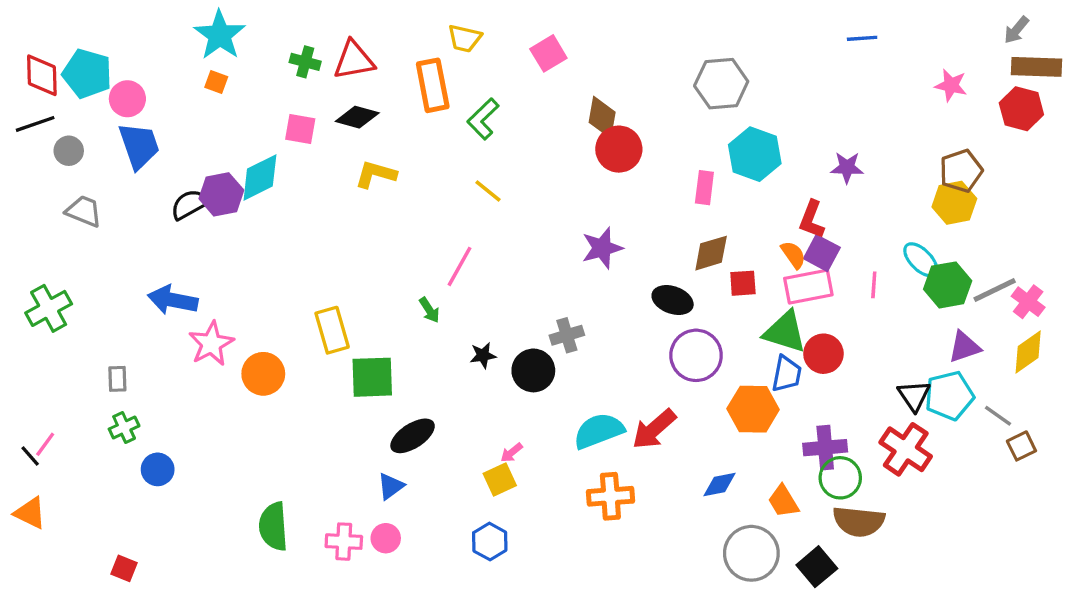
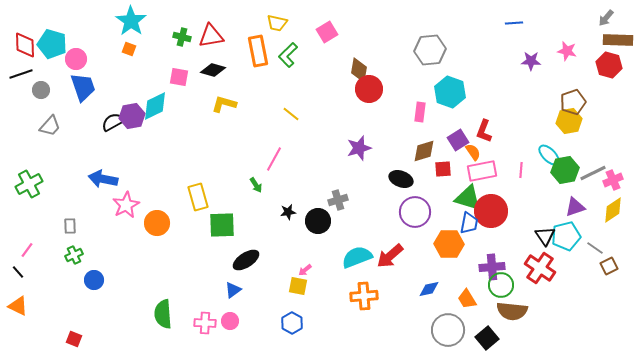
green L-shape: (483, 119) -> (288, 55), moved
purple star: (847, 168) -> (531, 61), moved
gray trapezoid: (84, 211) -> (50, 126), turned 110
purple square: (822, 253) -> (458, 140), moved, turned 30
pink cross: (1028, 302) -> (613, 180), turned 30
red circle: (823, 354) -> (491, 211), size x1.4
pink line: (45, 444) -> (27, 250), moved
yellow square: (500, 479) -> (298, 286), turned 36

